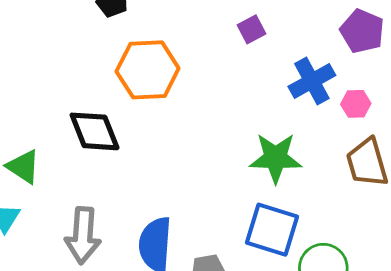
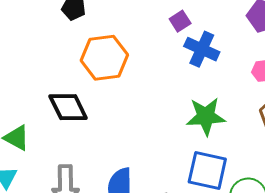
blue cross: (312, 81) -> (202, 49), moved, turned -32

